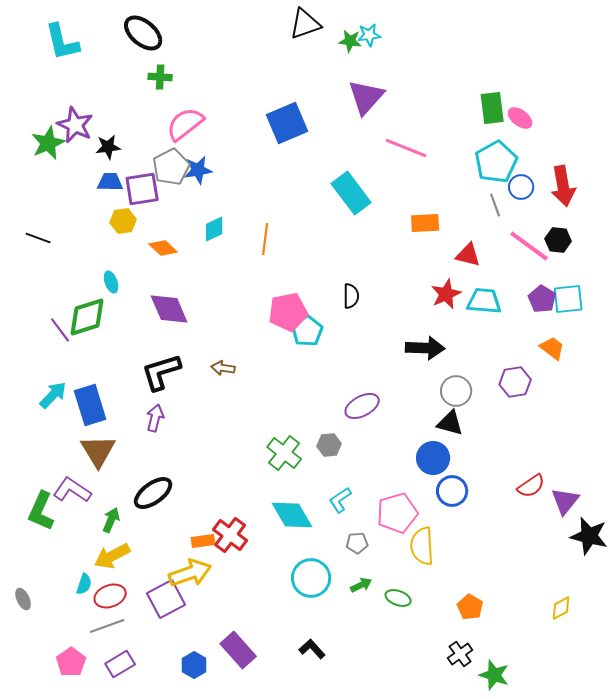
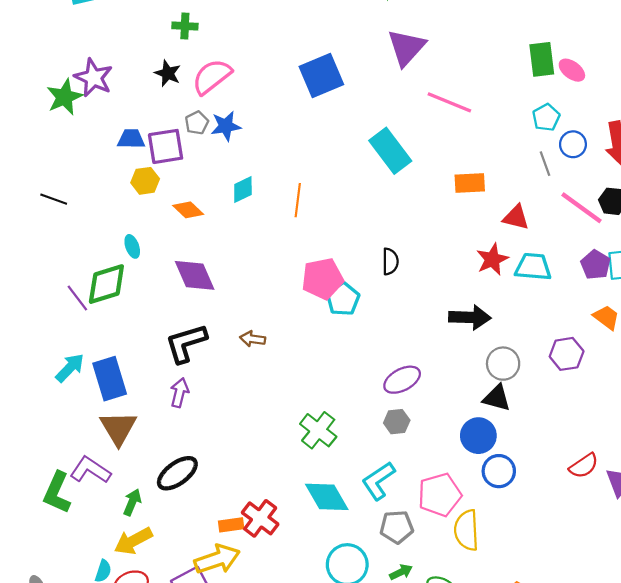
black star: (108, 147) -> (168, 73), moved, turned 30
cyan pentagon: (496, 162) -> (546, 117), size x0.6
gray pentagon: (171, 167) -> (197, 123), size x0.6
gray hexagon: (329, 445) -> (397, 422), moved
cyan L-shape: (340, 500) -> (378, 481), size x1.4
gray pentagon: (357, 543) -> (397, 527), size x1.4

